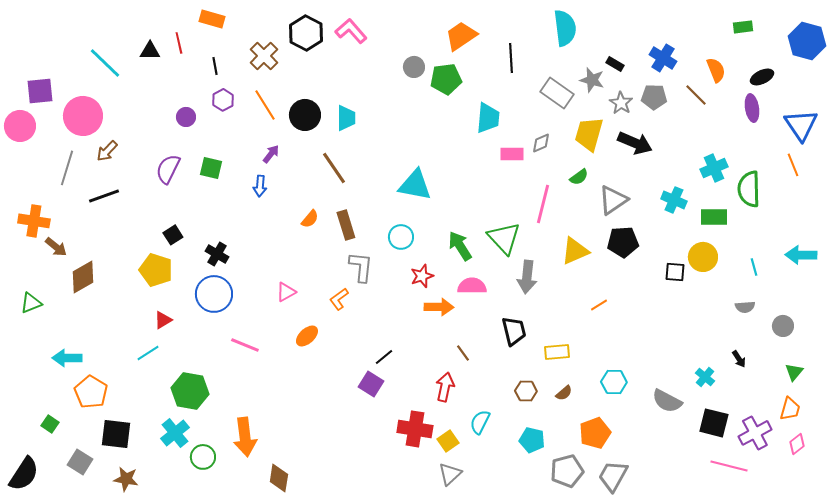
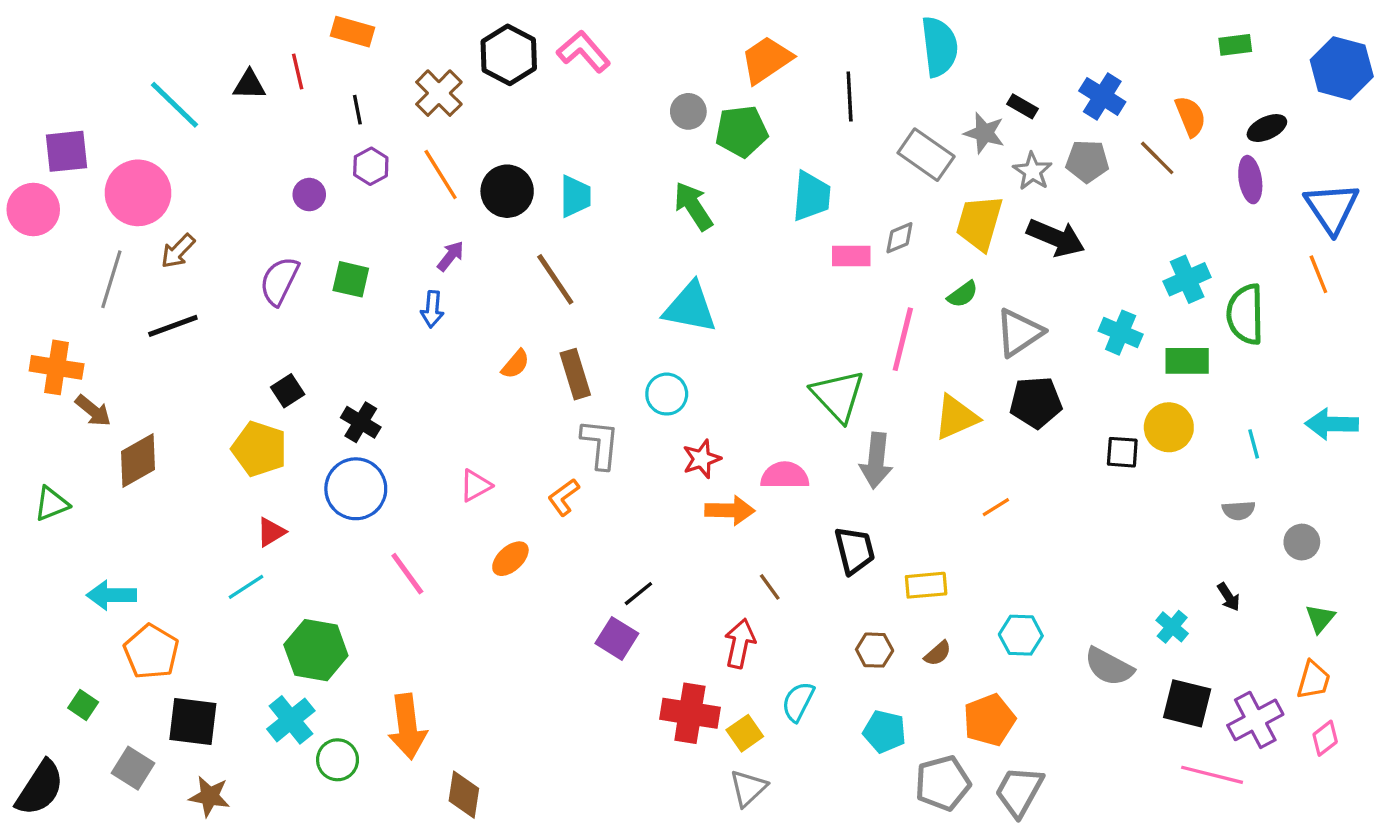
green arrow: (460, 246) -> (693, 206), moved
pink line: (245, 345) -> (407, 574), turned 32

